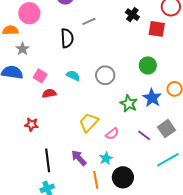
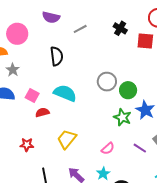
gray line: (89, 21) -> (80, 29), moved
green circle: (148, 65) -> (128, 90), moved
gray circle: (105, 75) -> (107, 82), moved
cyan semicircle: (73, 76) -> (65, 93), size x1.6
yellow trapezoid: (89, 122) -> (67, 139), moved

